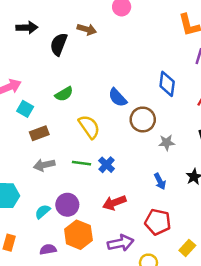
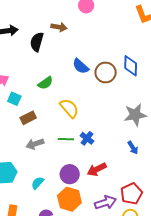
blue semicircle: (118, 98) -> (81, 66), moved
brown circle: (143, 119) -> (106, 72), moved
gray star: (167, 143) -> (135, 115), size x1.6
purple circle: (67, 205) -> (70, 174), moved
red pentagon: (158, 222) -> (131, 194), moved, turned -30

